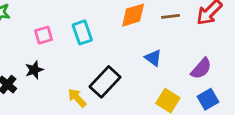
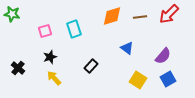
black star: (34, 70) -> (50, 57), moved
black rectangle: (105, 82) -> (91, 66), size x0.6
yellow arrow: (77, 98) -> (54, 78), moved

